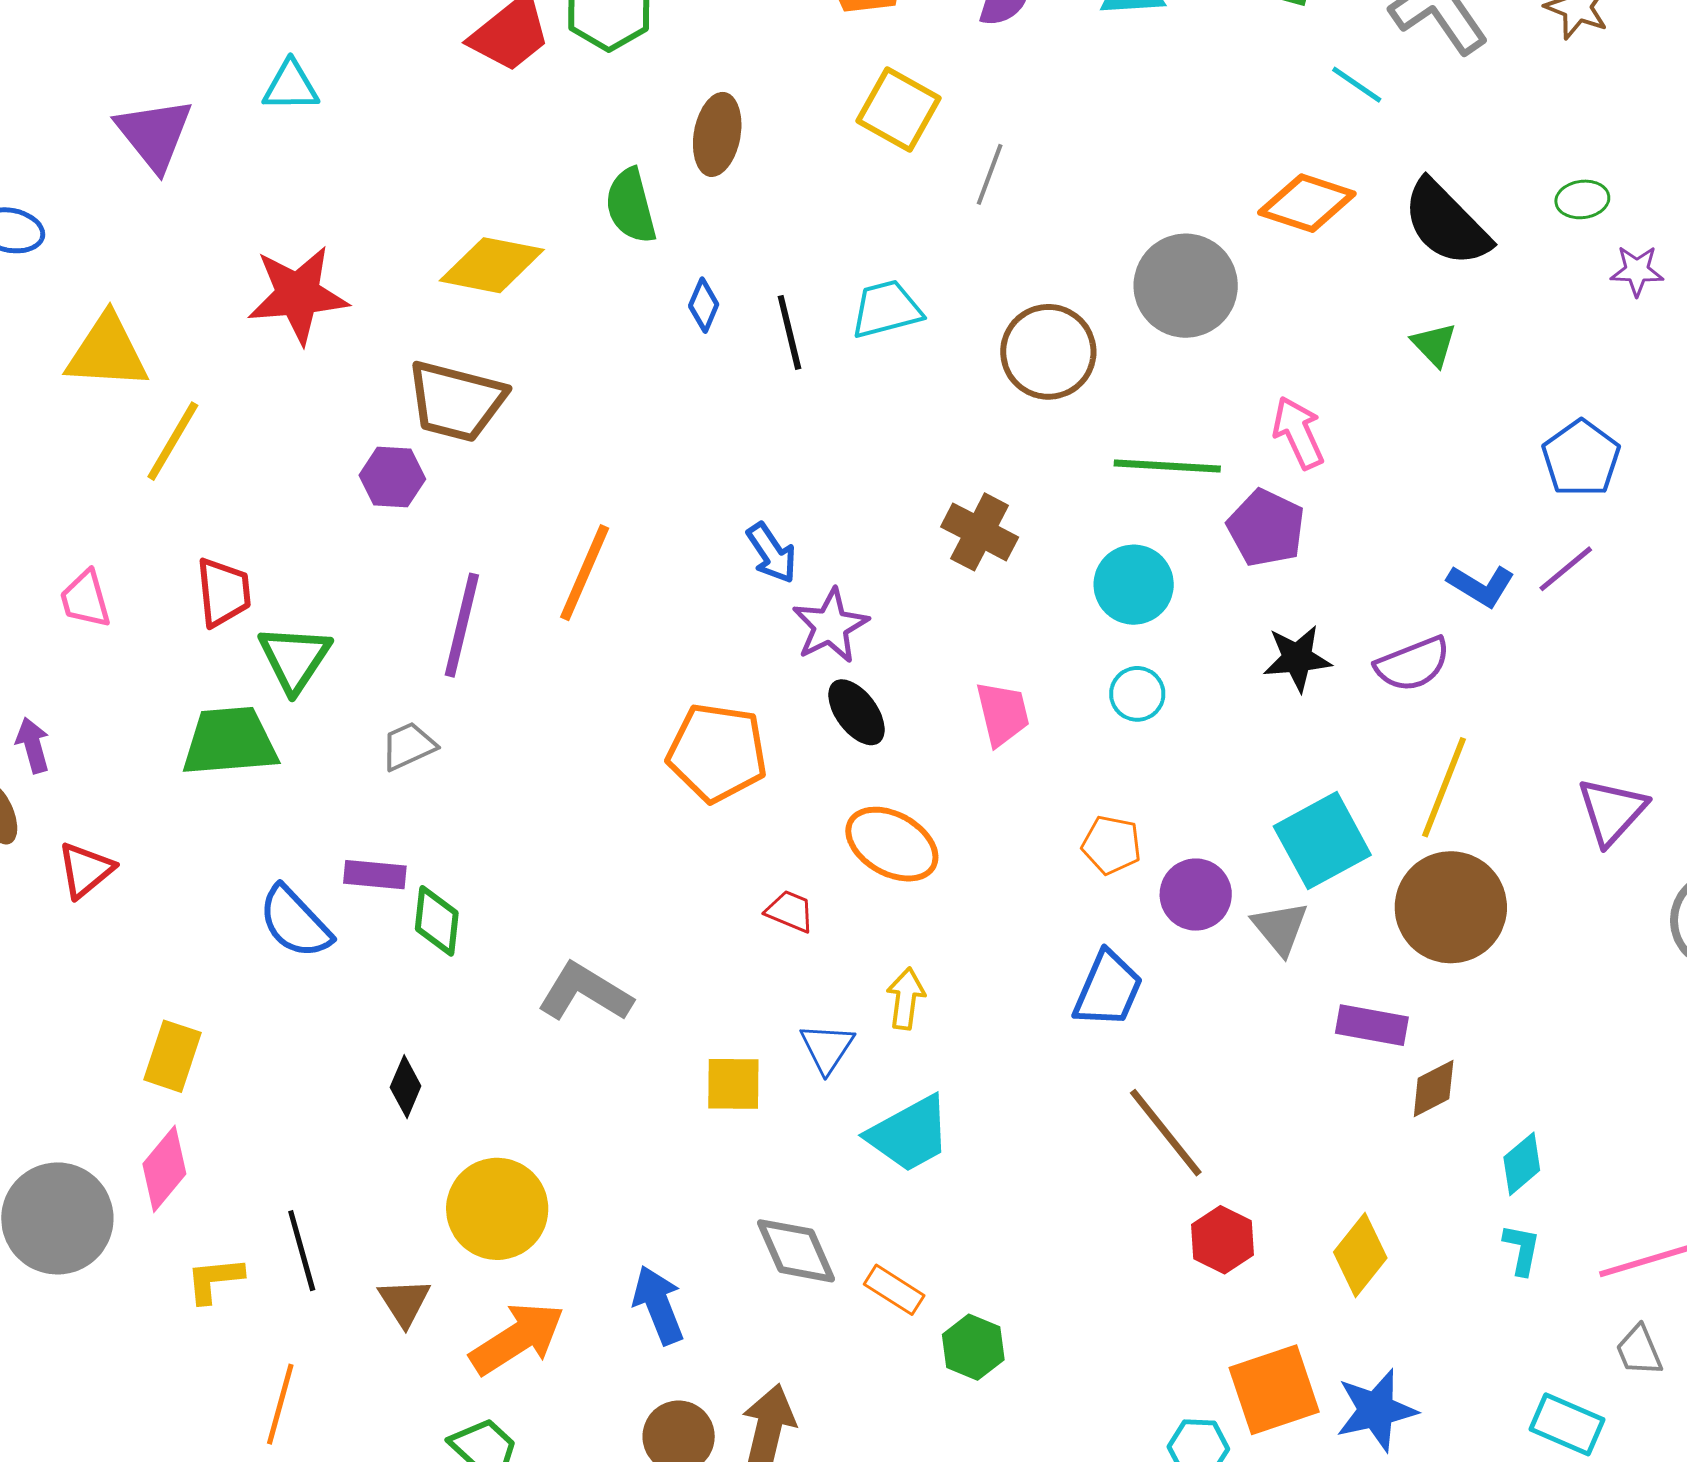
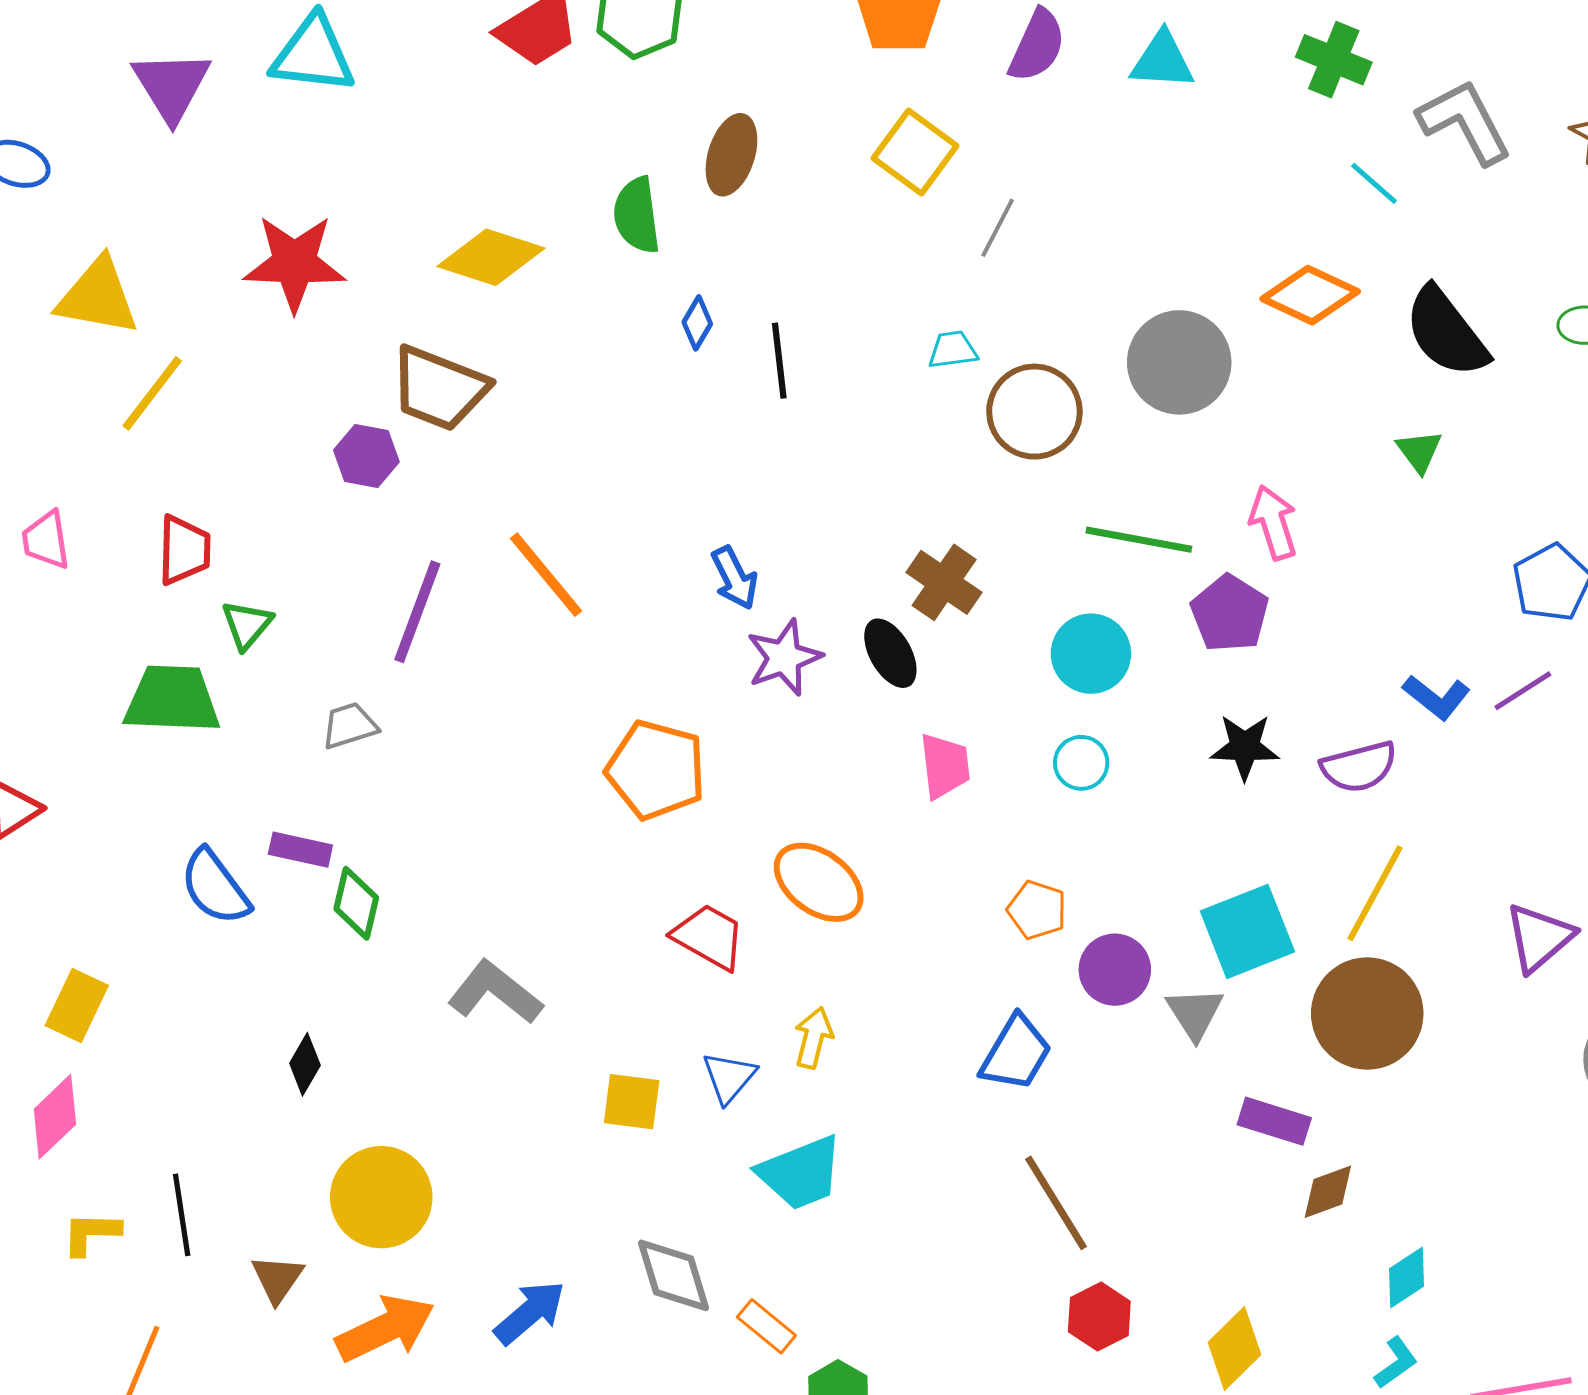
cyan triangle: (291, 86) -> (313, 55), size x1.5
cyan trapezoid: (886, 309) -> (953, 350), moved, size x0.7
orange line: (585, 573) -> (546, 575), turned -70
green triangle: (295, 659) -> (247, 625), size x0.7
black ellipse: (857, 712) -> (890, 653), moved
red trapezoid: (790, 911) -> (709, 937), size x1.5
cyan L-shape: (1522, 1249) -> (1396, 1363), turned 36
blue arrow: (658, 1305) -> (530, 1312), turned 64

